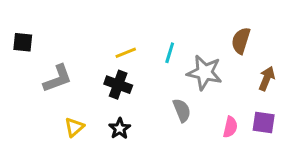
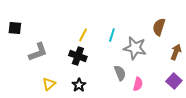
yellow line: (126, 53) -> (83, 35), turned -40
purple square: (264, 122) -> (174, 81), turned 35
pink semicircle: (230, 127) -> (138, 84), moved

